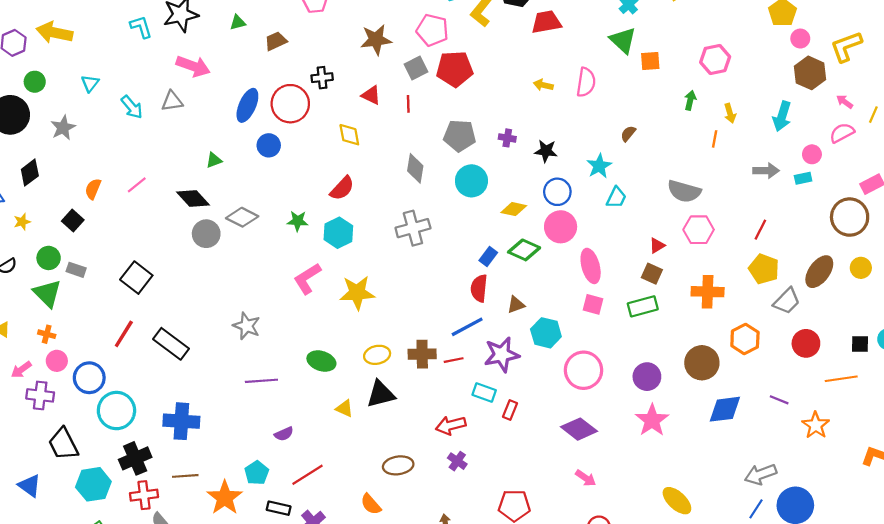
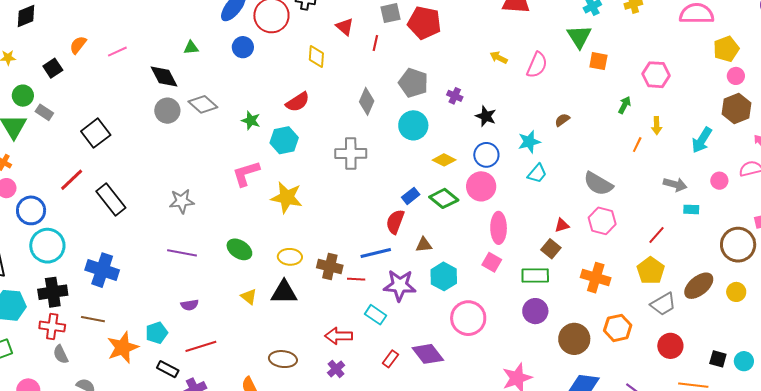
cyan rectangle: (803, 178) -> (691, 209), moved
gray star: (247, 326) -> (182, 201), turned 30
purple circle: (647, 377) -> (535, 311), moved
red rectangle: (510, 410) -> (390, 359), moved
purple diamond: (579, 429) -> (428, 354), moved

